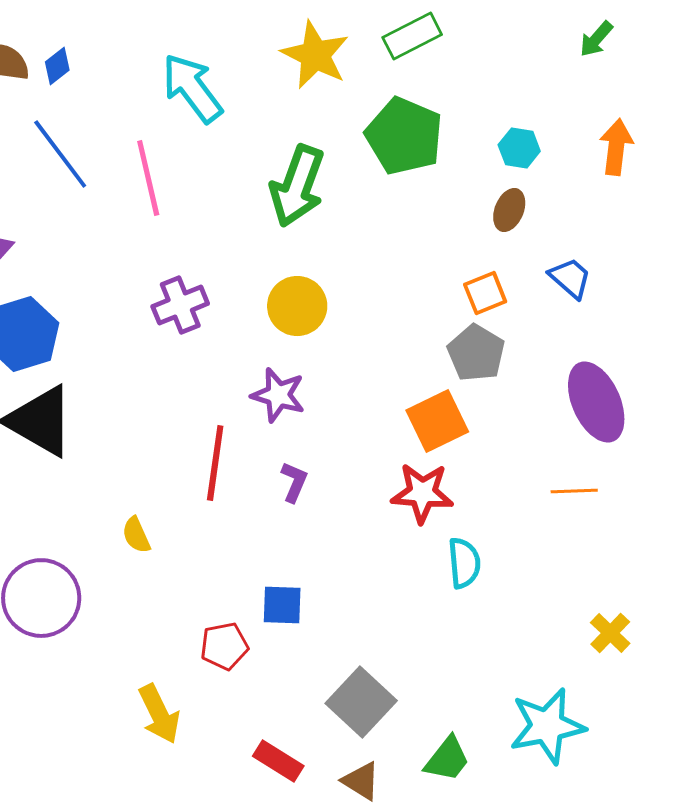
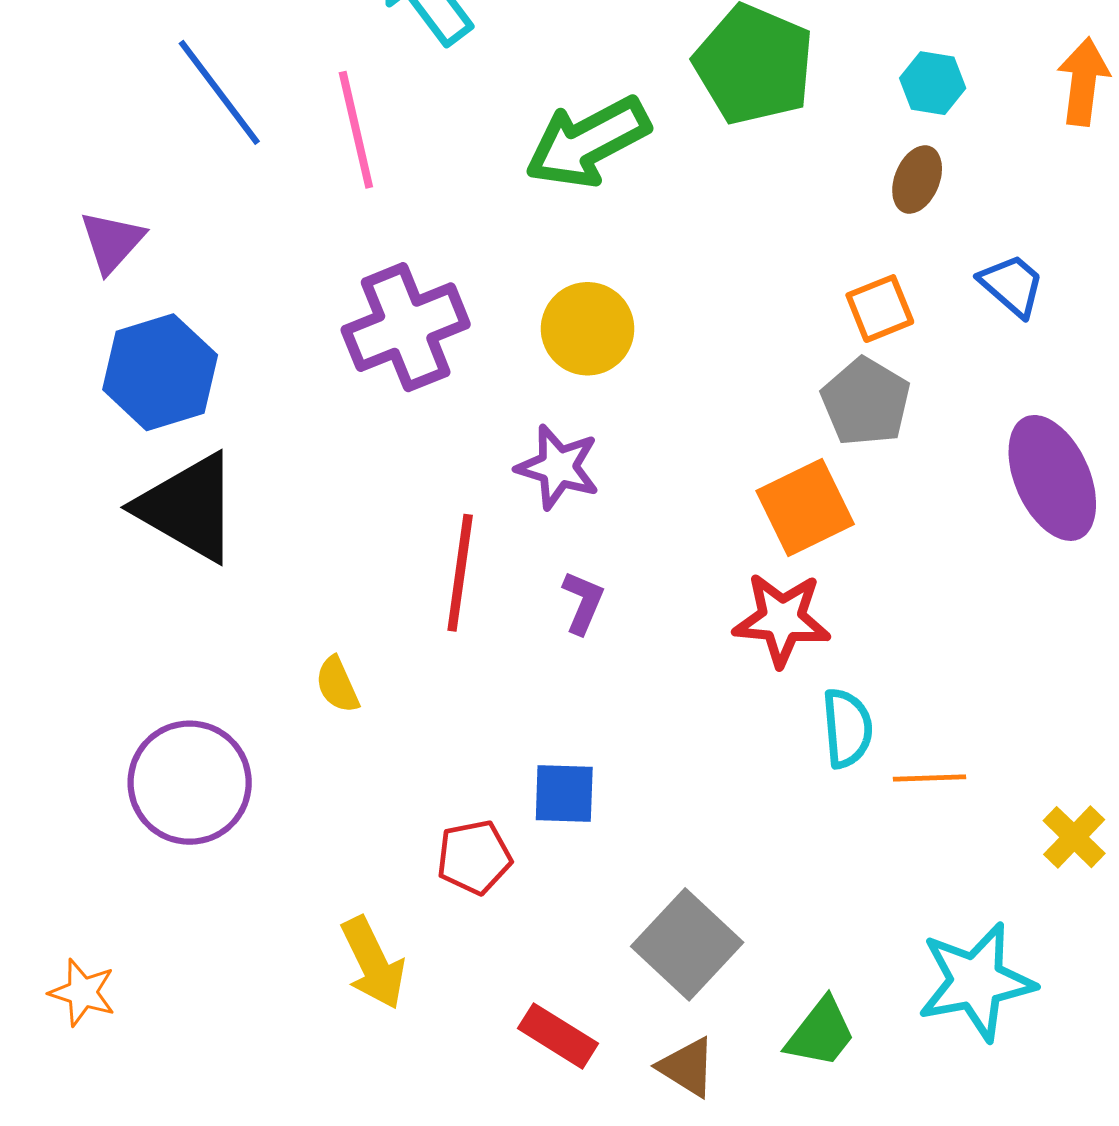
green arrow: (297, 186) -> (588, 142), turned 42
purple cross: (180, 305) -> (406, 327), size x1.4
orange line: (574, 491) -> (930, 778), moved

